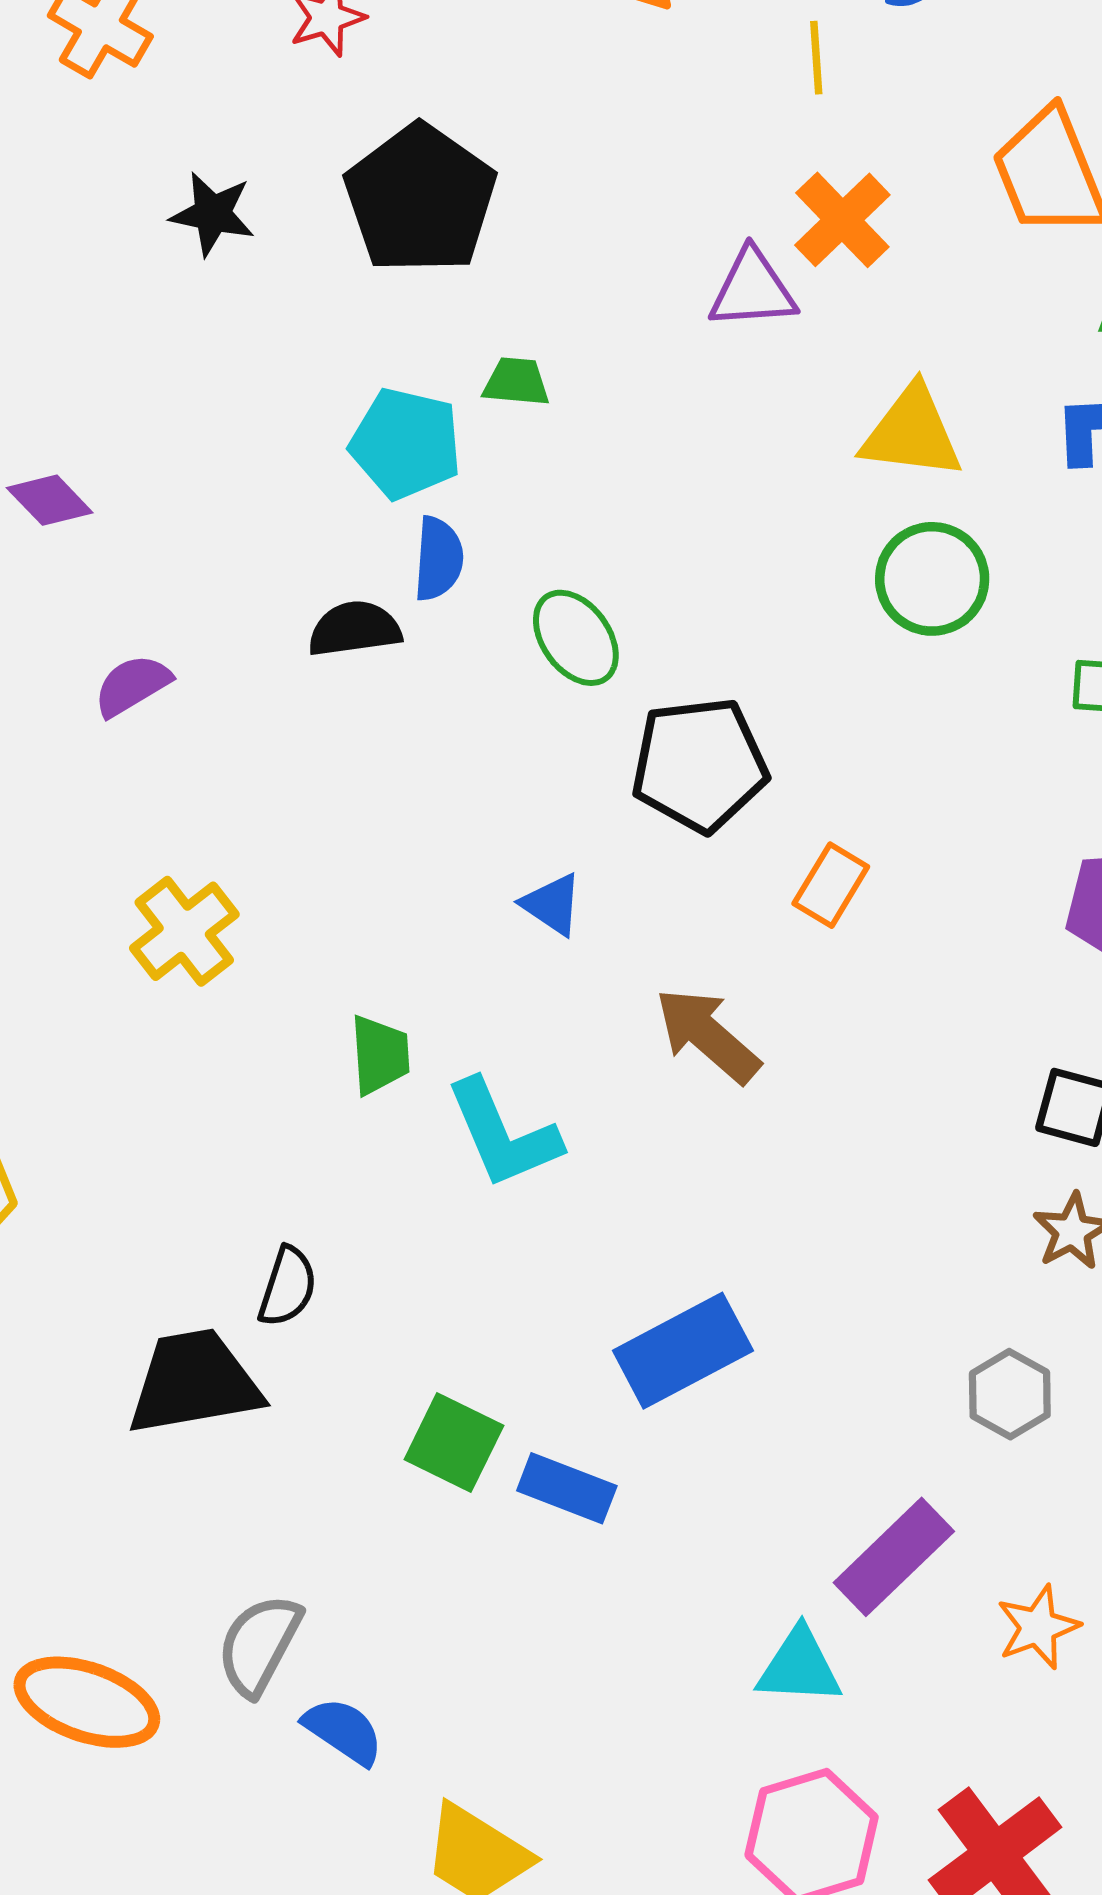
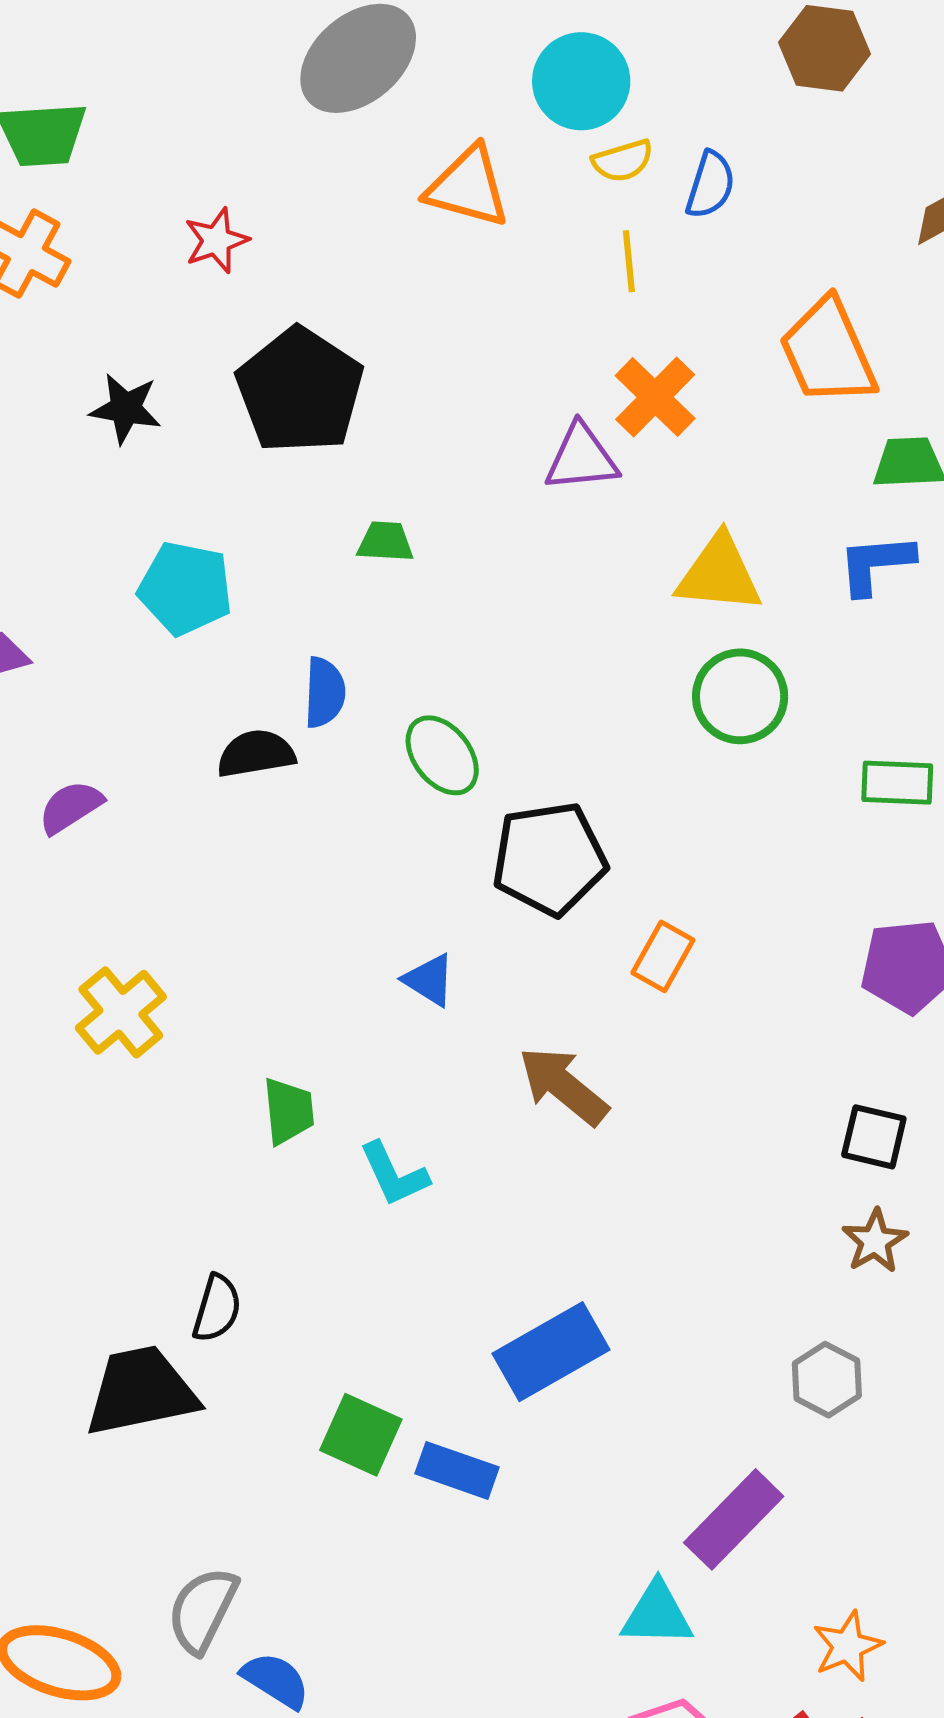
cyan pentagon: (406, 444) -> (185, 588), moved
cyan L-shape: (503, 1134) -> (394, 1174), size x0.7
orange star: (1038, 1627) -> (848, 1646), moved

